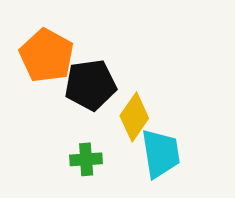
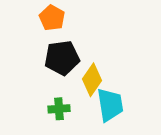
orange pentagon: (47, 56) -> (52, 18), moved, size x0.7

